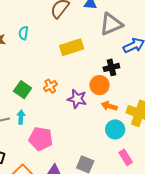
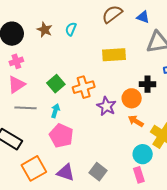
orange cross: (50, 86) -> (84, 87), size x1.5
cyan arrow: (21, 117) -> (55, 111), moved
cyan circle: (115, 129) -> (143, 154), moved

